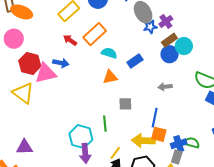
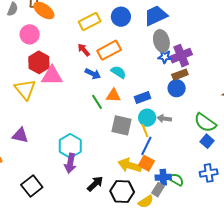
purple cross: (166, 21) -> (181, 56), size x1.5
cyan circle: (184, 46) -> (147, 118), moved
blue rectangle: (135, 61) -> (142, 98), moved
blue arrow: (61, 63) -> (93, 74), moved
gray square: (125, 104) -> (121, 125), size x1.5
green line: (105, 124) -> (97, 102), moved, turned -42
purple triangle: (24, 147) -> (20, 135), moved
yellow line: (115, 153) -> (145, 130), moved, turned -72

